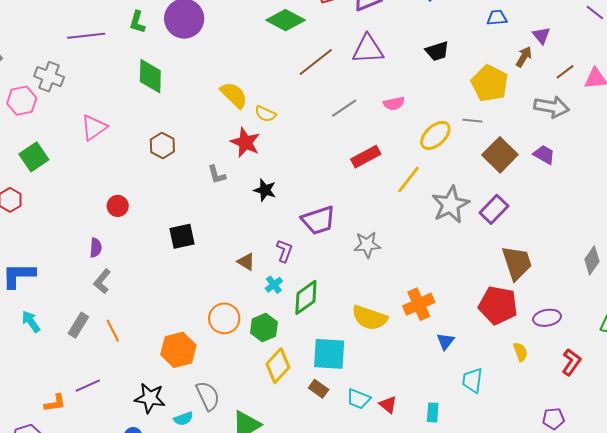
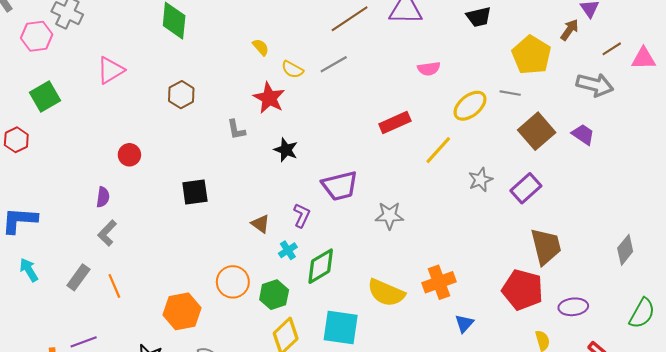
yellow semicircle: (234, 95) -> (261, 47), size x0.6
gray line: (344, 108) -> (334, 64), moved
gray star: (450, 205) -> (480, 180), size x0.6

